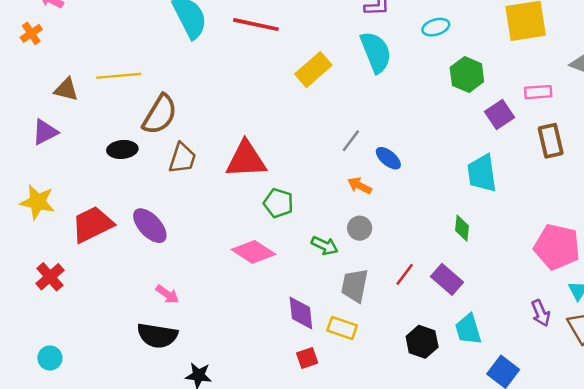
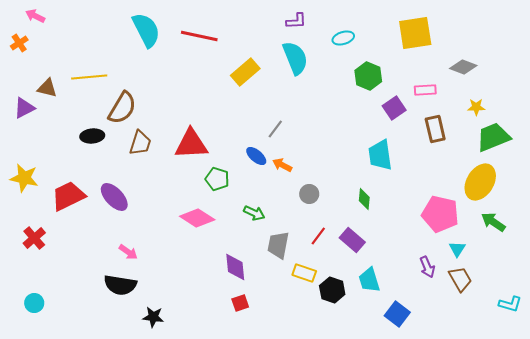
purple triangle: (45, 132) -> (24, 108), moved
blue ellipse: (388, 158) -> (256, 156), moved
gray circle: (360, 228) -> (309, 194), moved
yellow rectangle: (342, 328) -> (304, 273), moved

